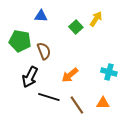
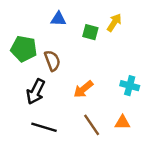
blue triangle: (41, 16) -> (58, 19), moved
green square: (76, 27) -> (90, 32), turned -32
black line: (49, 97) -> (44, 127), moved

